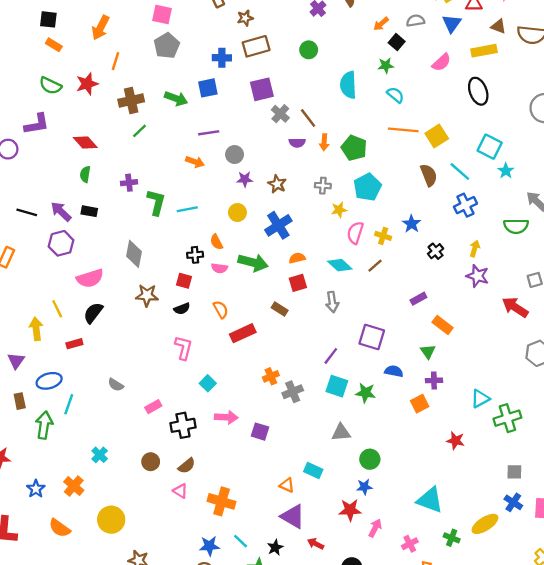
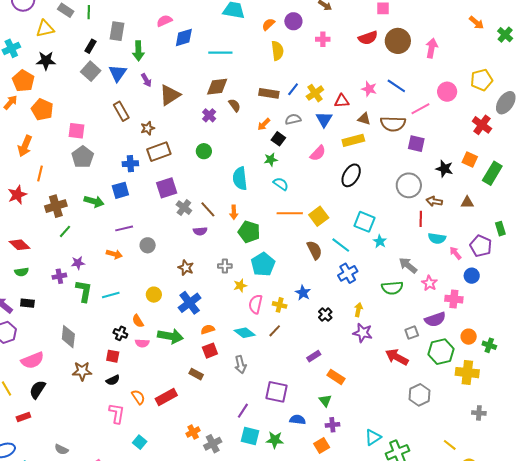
black ellipse: (478, 91) -> (351, 175), turned 55
orange arrow: (324, 142) -> (234, 212), moved
green semicircle: (85, 174) -> (22, 272), turned -104
purple star: (245, 179) -> (78, 263), moved
black cross: (195, 255) -> (120, 333), turned 32
orange semicircle: (221, 309) -> (138, 397), moved

